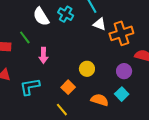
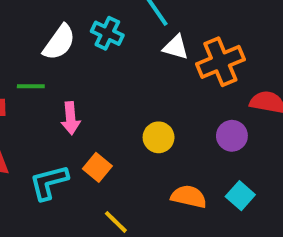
white semicircle: (41, 17) -> (59, 42), turned -108
green line: (25, 37) -> (31, 86), turned -48
orange square: (68, 87) -> (97, 167), moved
cyan square: (122, 94) -> (240, 196), moved

